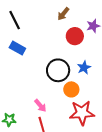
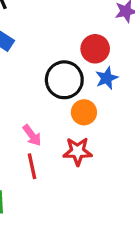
red circle: (75, 36) -> (95, 49), moved
red star: (82, 113) -> (78, 151), moved, size x0.7

